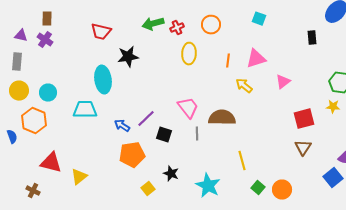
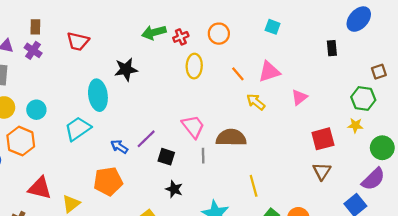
red trapezoid: (101, 32) -> (78, 41), moved
orange line: (228, 61) -> (238, 74), turned -48
cyan trapezoid: (85, 110) -> (78, 129), turned -35
orange pentagon: (132, 155) -> (108, 181), moved
black star: (171, 174) -> (174, 189), moved

